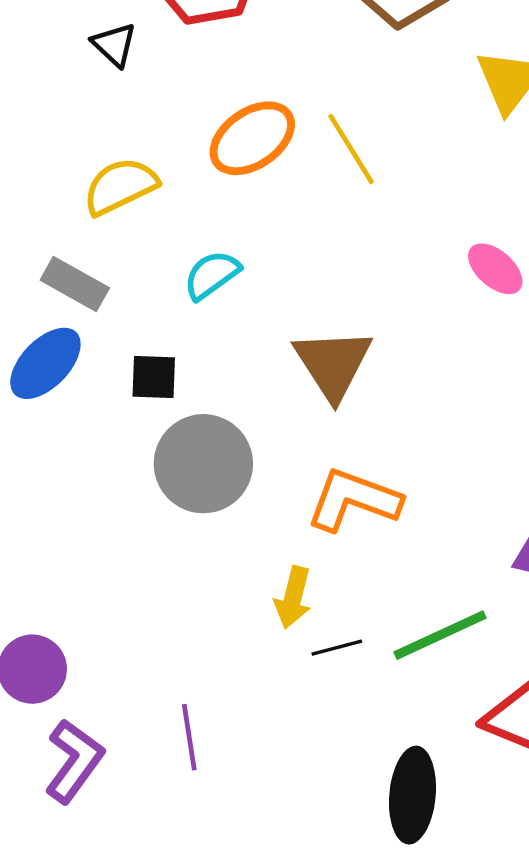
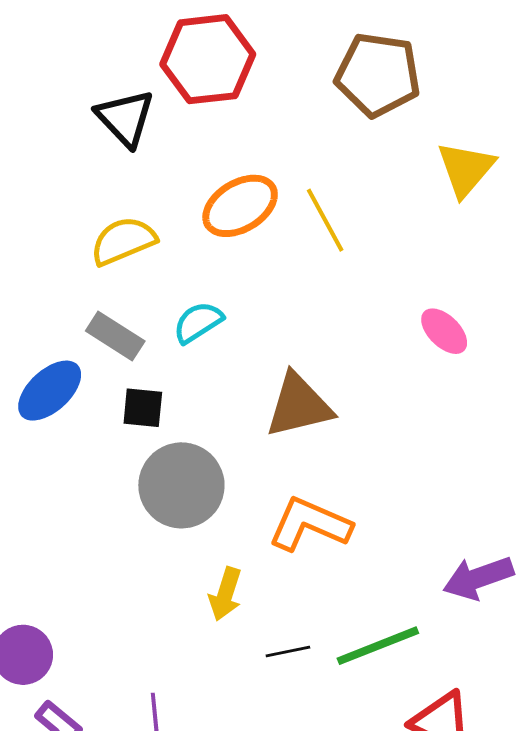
black triangle: (114, 45) -> (125, 118), size x1.5
gray rectangle: (75, 284) -> (115, 336), moved
brown triangle: (333, 364) -> (299, 405), turned 46
yellow arrow: (293, 597) -> (225, 594), moved

